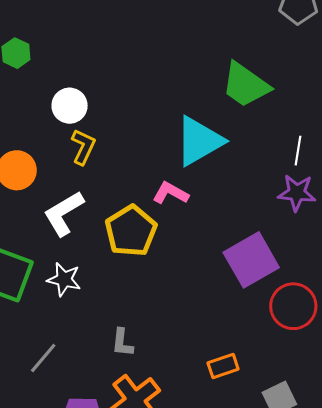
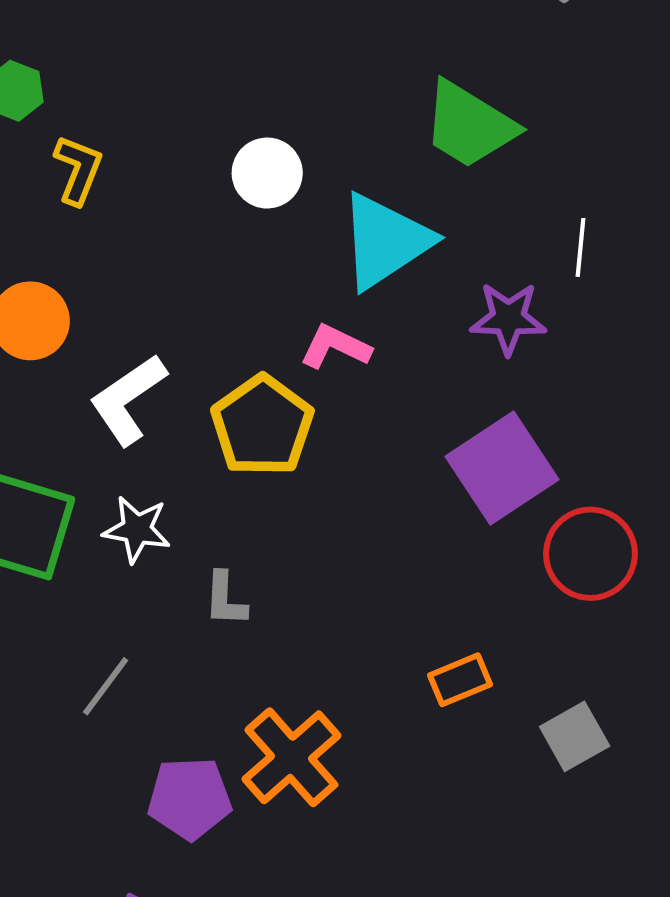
white circle: (70, 106) -> (267, 173), moved
yellow L-shape: (83, 147) -> (78, 170), moved
purple star: (297, 193) -> (508, 318), moved
gray L-shape: (122, 343) -> (225, 599), moved

